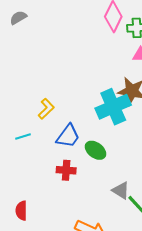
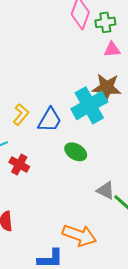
blue trapezoid: (68, 136) -> (50, 120), moved
red cross: (66, 170) -> (19, 164), moved, turned 30

